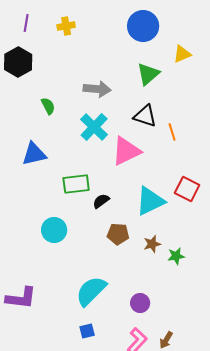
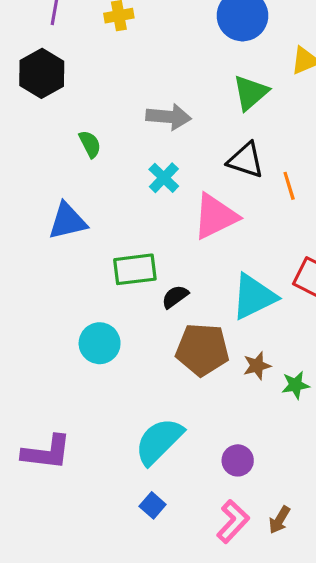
cyan cross: (94, 127) -> (164, 178), size x0.7
brown pentagon: (118, 234) -> (202, 350), size x1.5
blue square: (87, 331) -> (153, 505), turned -35

